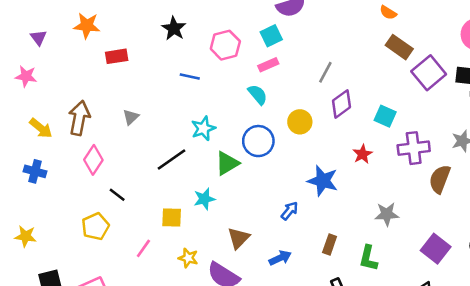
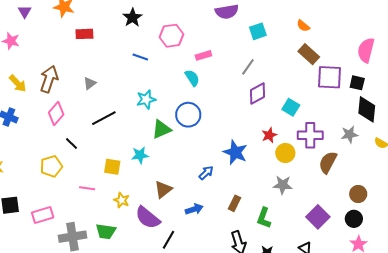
cyan square: (271, 36) -> (258, 31), moved
purple square: (429, 73) -> (329, 77), turned 36
yellow circle: (300, 122) -> (285, 153), moved
black line: (171, 160) -> (104, 118), moved
pink line: (143, 248) -> (87, 188), turned 56

